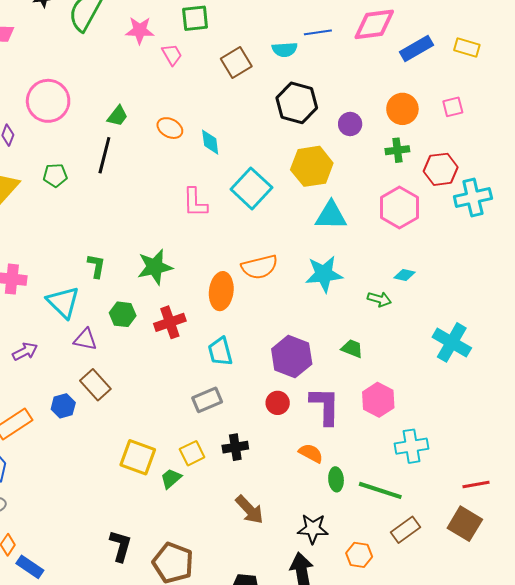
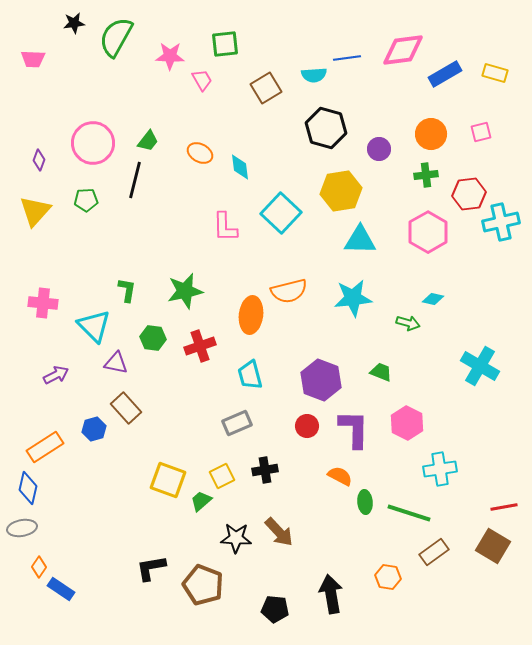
pink circle: (48, 101) -> (93, 143), moved
black star: (313, 529) -> (236, 538), moved
black L-shape: (121, 546) -> (151, 568), turned -116

